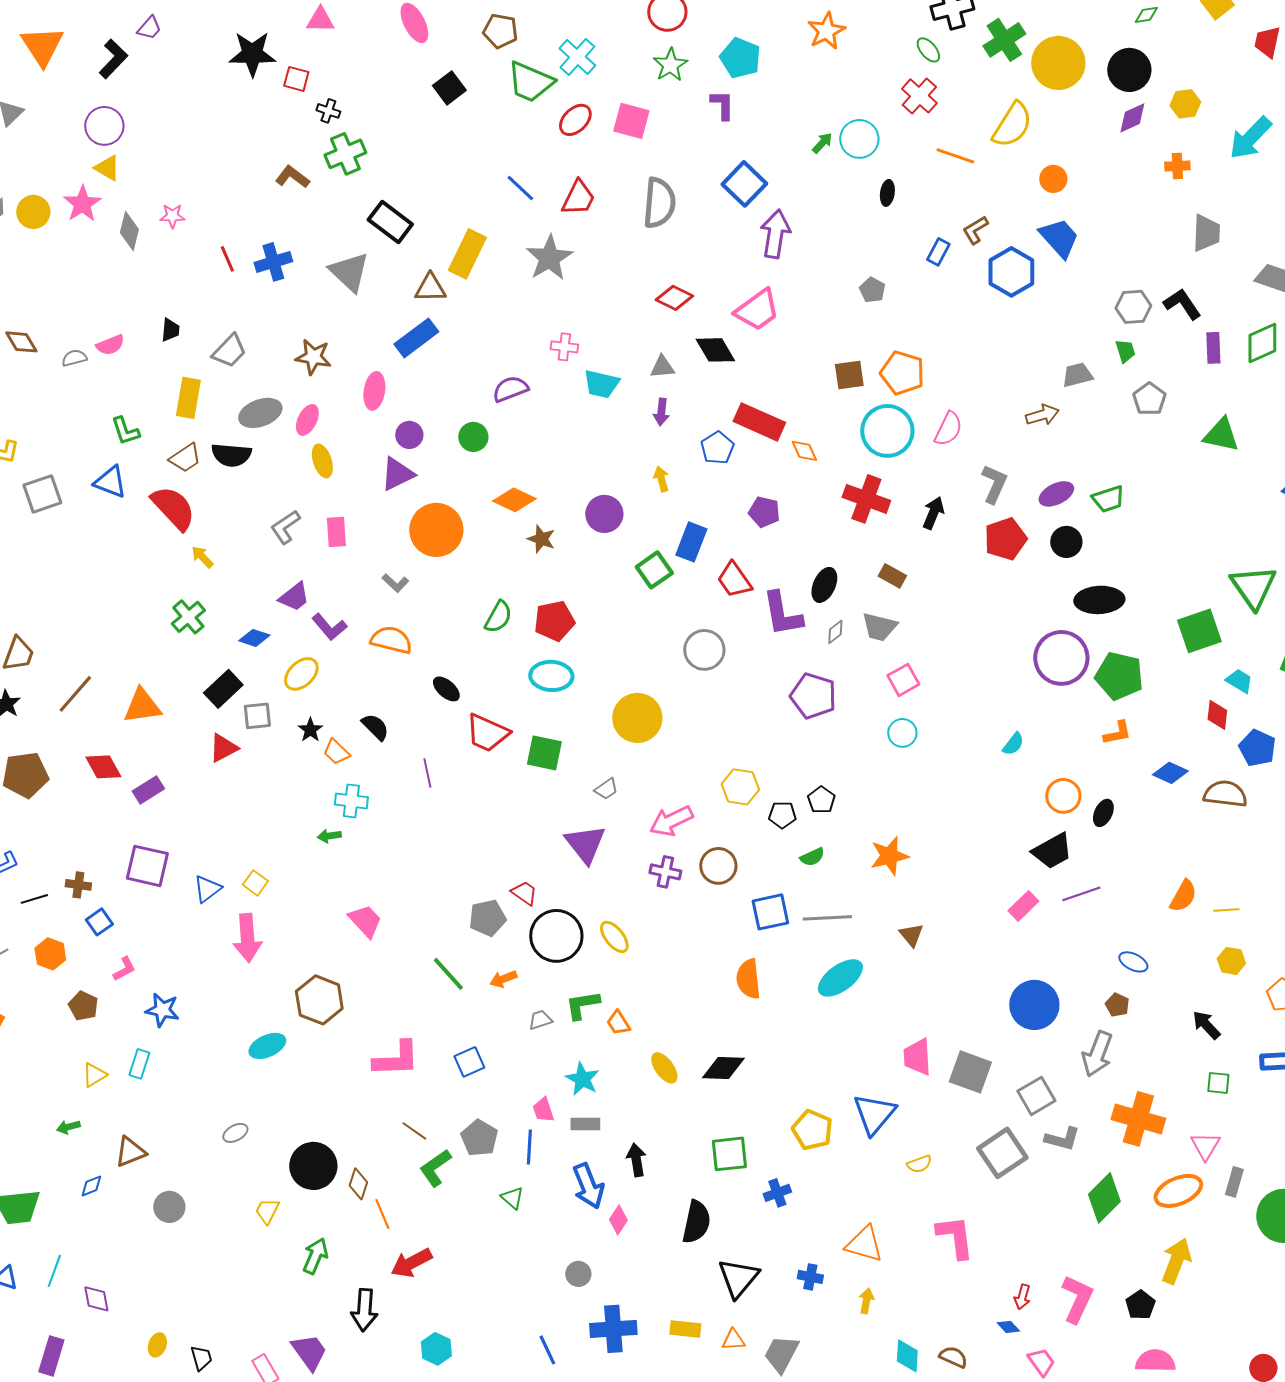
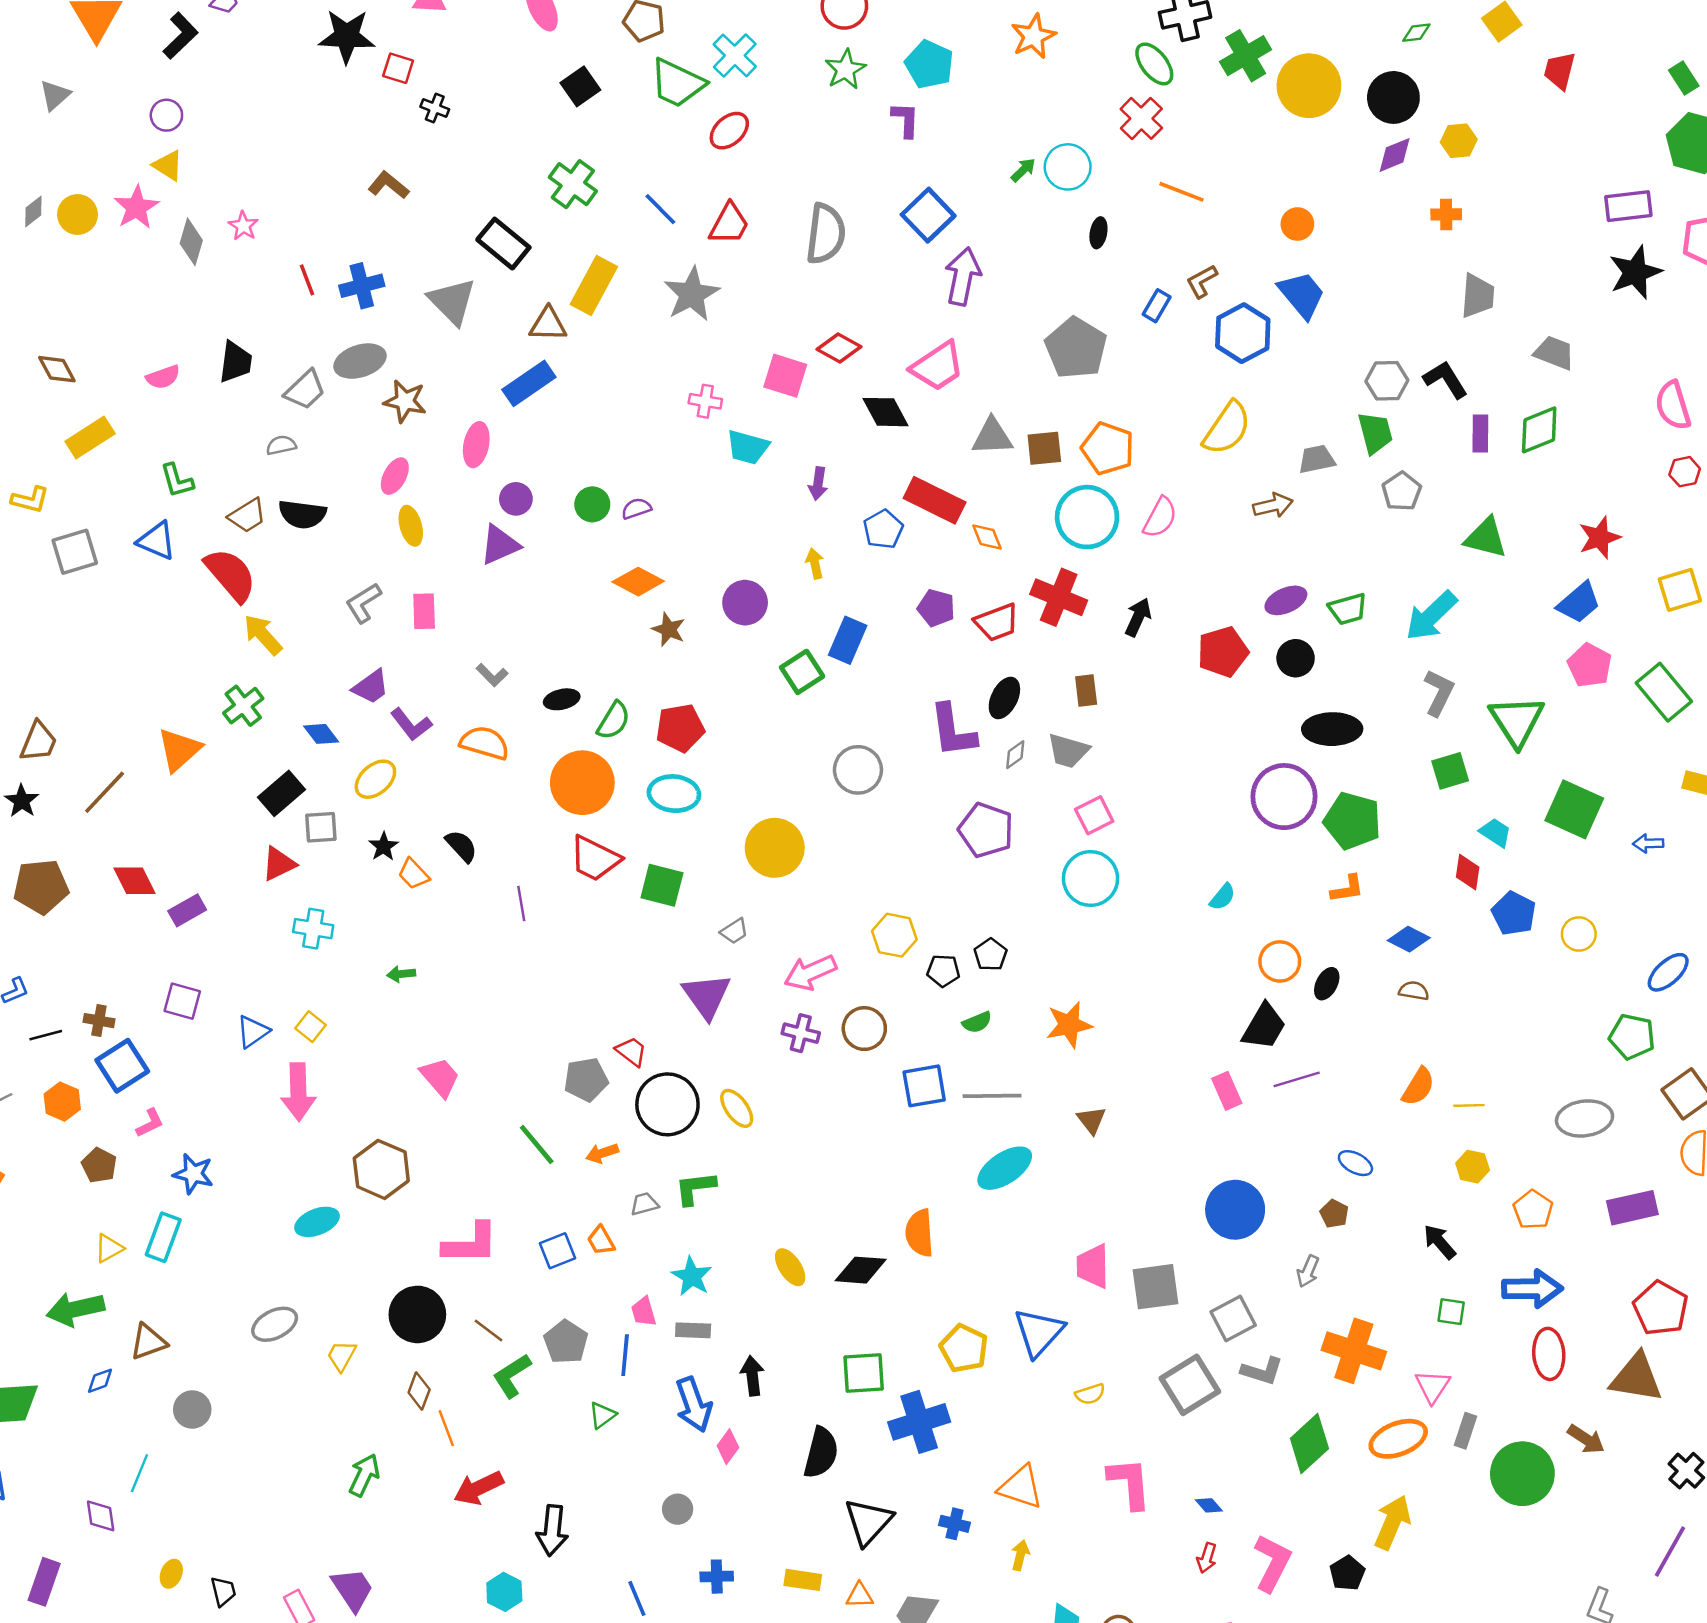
green ellipse: (928, 50) -> (1154, 64), size x1.4
pink square: (631, 121) -> (785, 376), moved
yellow semicircle: (1012, 125) -> (1227, 428), moved
purple circle: (104, 126) -> (166, 115), size x0.7
cyan arrow: (1250, 138) -> (1431, 616), moved
green cross: (345, 154) -> (573, 184), moved, turned -33
pink star: (172, 216) -> (243, 226), turned 30
gray pentagon: (872, 290) -> (1076, 348), size x2.0
black trapezoid: (170, 330) -> (235, 362), size x1.5
green trapezoid: (1125, 351) -> (1375, 433), size x1.5
gray semicircle: (74, 358) -> (281, 445), moved
gray triangle: (662, 367) -> (992, 437), moved, size x1.4
purple semicircle: (510, 389) -> (636, 509), moved, size x0.7
yellow rectangle: (188, 398) -> (90, 438), moved, turned 45
gray ellipse: (260, 413) -> (360, 361), moved
gray L-shape: (994, 484) -> (1439, 693), moved
orange circle: (436, 530) -> (582, 783), moved
yellow arrow: (202, 557) -> (263, 635), size x1.5
brown rectangle: (892, 576) -> (1086, 690), turned 52
red trapezoid: (734, 580) -> (997, 622), moved, turned -78
green square: (1199, 631) -> (1450, 771), size x0.7
blue diamond: (254, 638) -> (321, 734), turned 32
black ellipse: (446, 689) -> (562, 699), moved, turned -56
orange triangle: (142, 706) -> (179, 750), moved, turned -36
cyan circle: (902, 733) -> (1090, 878), size x1.6
brown semicircle: (1225, 794) -> (1414, 991), moved, size x0.6
cyan cross: (351, 801) -> (313, 929), moved
black trapezoid: (1052, 851) -> (1264, 1027), turned -33
purple square: (147, 866) -> (182, 1001), size x0.7
pink rectangle: (1023, 906) -> (1227, 1091), turned -72
blue square: (99, 922) -> (122, 1066), size x1.6
orange semicircle: (748, 979) -> (920, 1233), moved
orange trapezoid: (618, 1023) -> (601, 1240), moved
gray arrow: (1097, 1054) -> (1308, 1271), size x0.6
cyan rectangle: (139, 1064) -> (163, 1237), size x1.4
gray square: (970, 1072) -> (1155, 1287), turned -30
green arrow: (68, 1127) -> (75, 1309), size x2.0
gray ellipse: (235, 1133) -> (275, 1324), size x1.5
black circle: (313, 1166) -> (417, 1314), moved
blue cross: (777, 1193) -> (919, 1422), size x1.8
green triangle: (512, 1198) -> (602, 1415), turned 40
yellow trapezoid: (267, 1211) -> (342, 1356), moved
cyan line: (54, 1271) -> (139, 1473), moved
black arrow: (364, 1310) -> (552, 1530), moved
blue diamond: (1008, 1327) -> (1209, 1505), moved
blue cross: (613, 1329) -> (717, 1577), size x0.6

